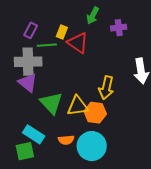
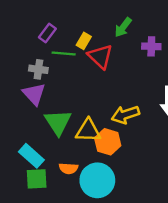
gray cross: (28, 62) -> (38, 69), size x0.6
yellow arrow: (106, 88) -> (125, 115), turned 50
green square: (25, 151) -> (37, 179), moved

